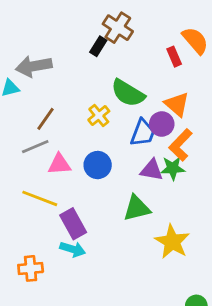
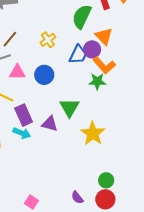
green semicircle: (128, 93) -> (82, 17), moved, turned 80
orange L-shape: (181, 145) -> (104, 65), turned -90
purple triangle: (152, 170) -> (50, 124), moved
green triangle: (137, 208) -> (70, 108), turned -50

